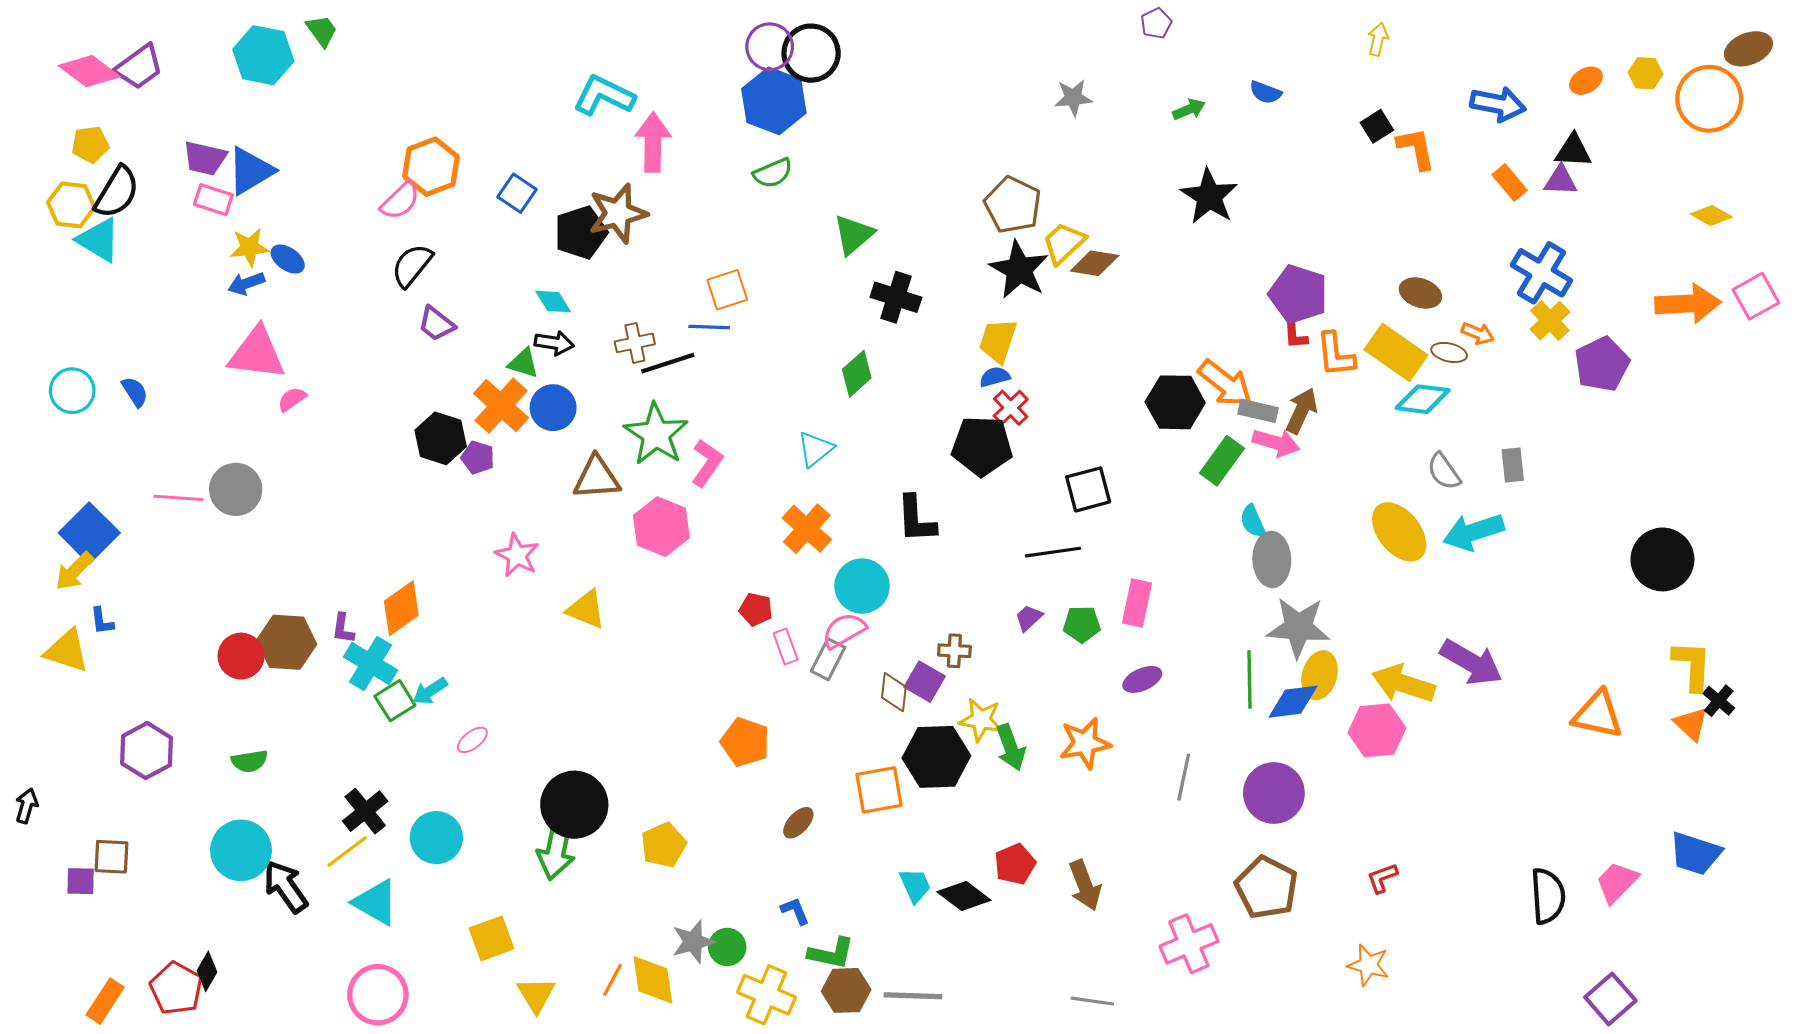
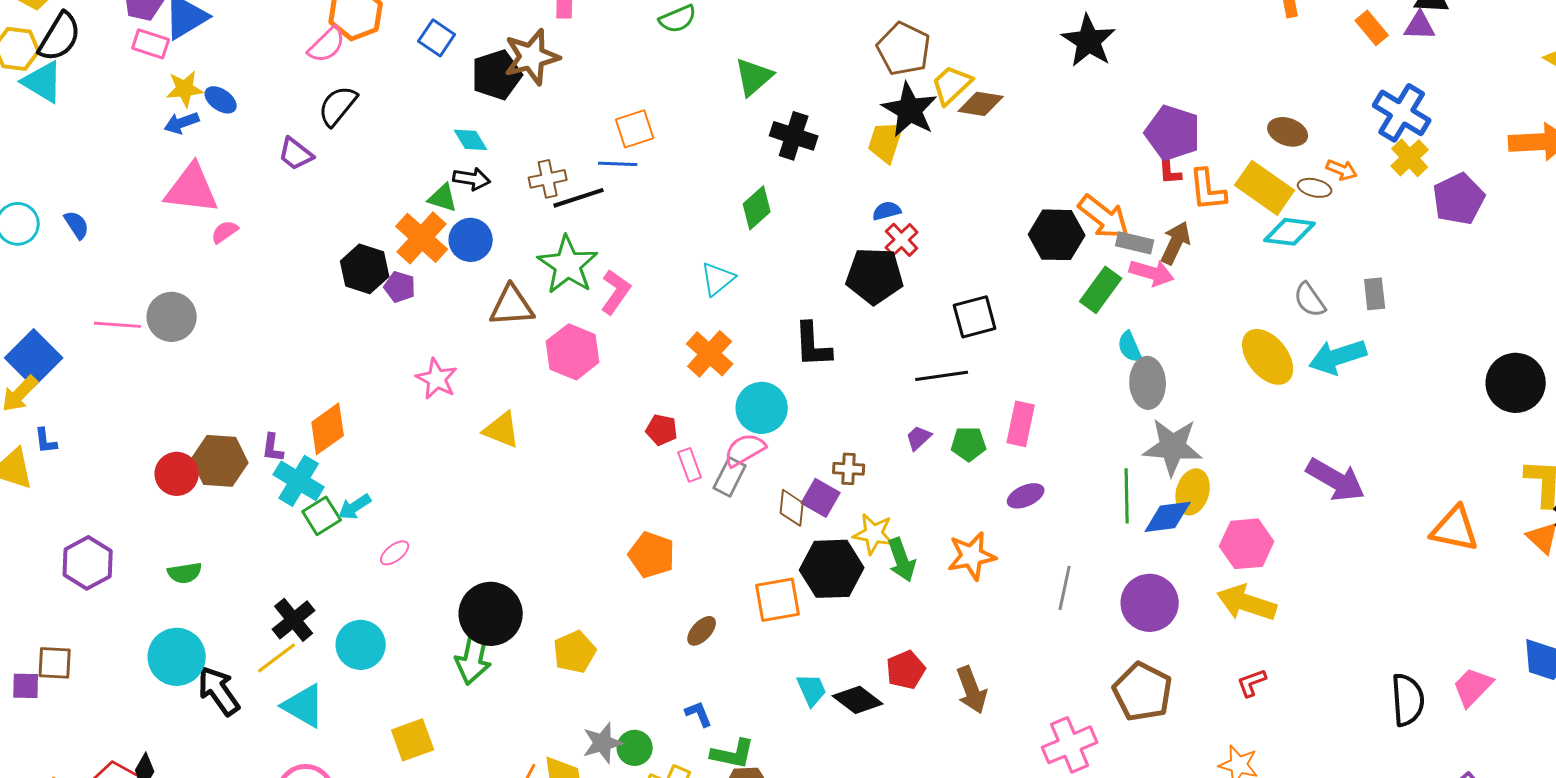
purple trapezoid: (436, 324) -> (296, 154), moved
yellow trapezoid: (998, 341) -> (886, 142), moved
yellow arrow: (1403, 684) -> (1247, 603), moved

